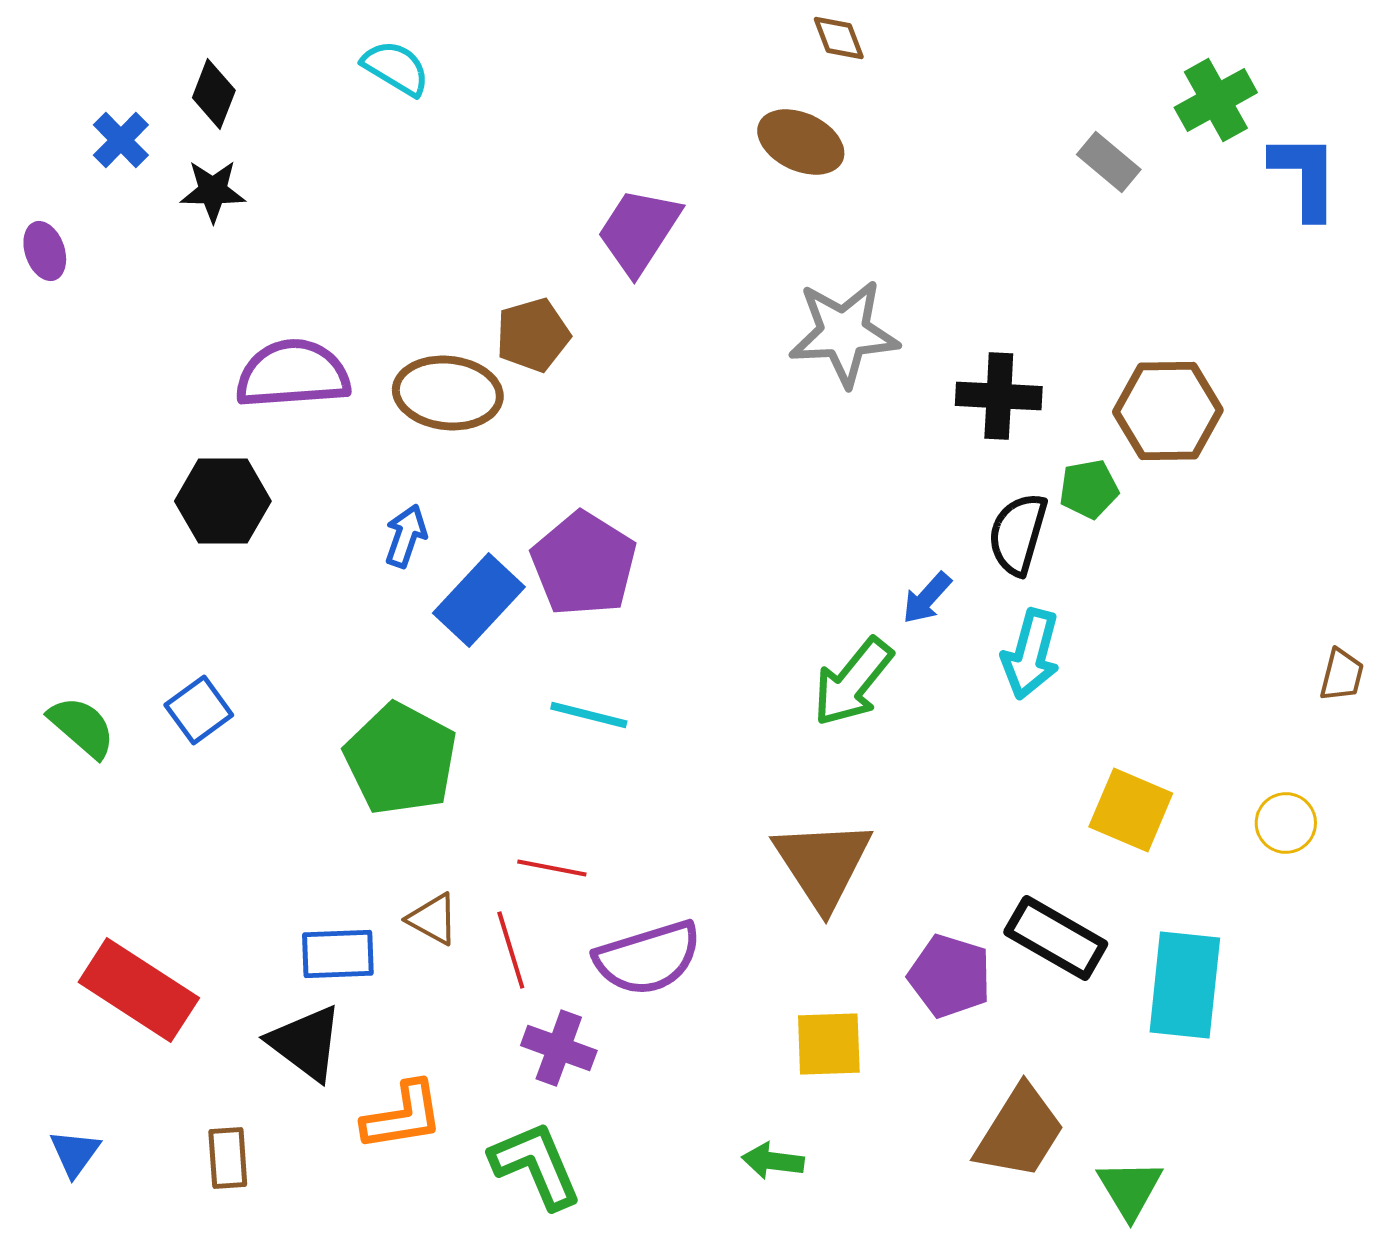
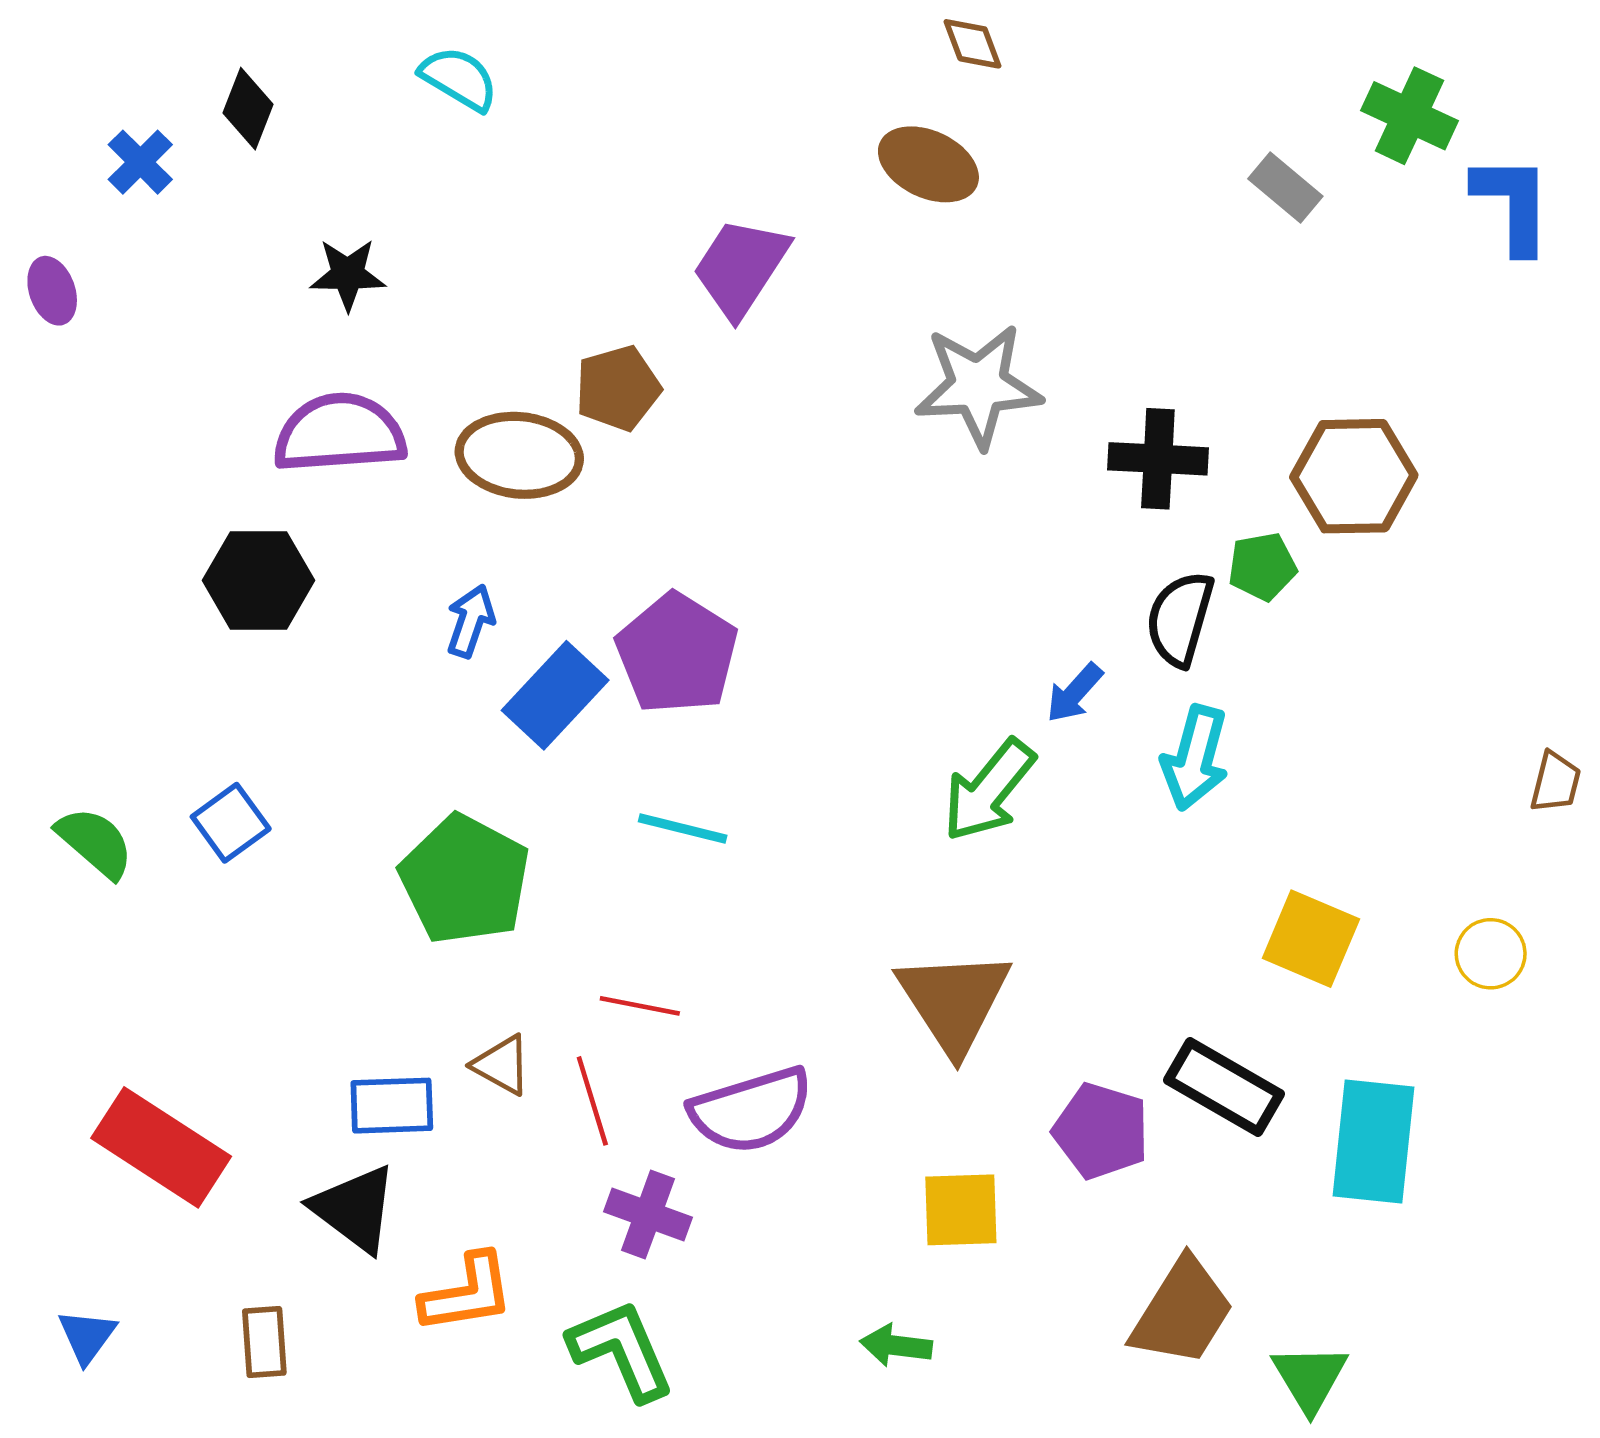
green cross: (1216, 100) -> (1409, 116), turned -36
black star: (213, 191) -> (348, 274), moved

